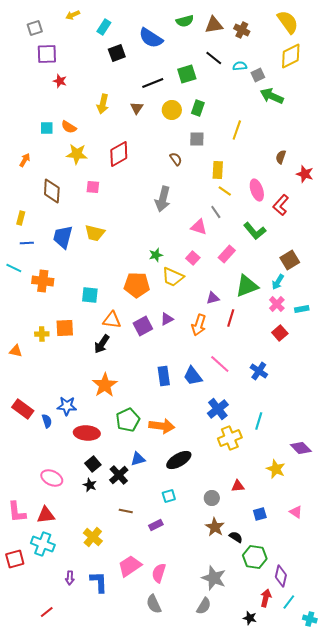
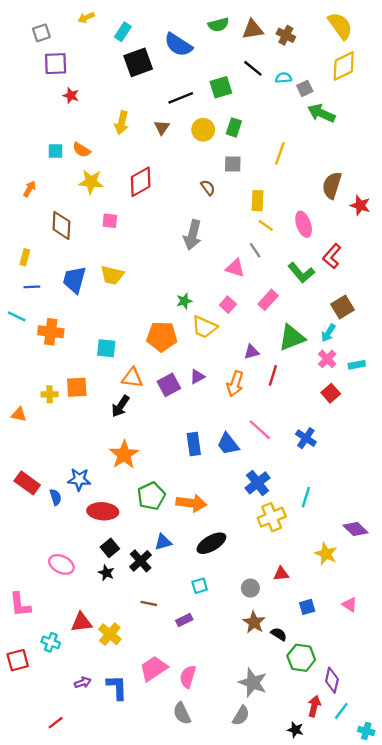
black square: (117, 53) -> (138, 62), size x1.4
brown semicircle: (281, 157) -> (332, 185), size x1.6
red L-shape: (281, 205) -> (332, 256), moved
red triangle: (46, 515) -> (82, 622), moved
cyan cross: (43, 544) -> (51, 642), size x0.7
purple arrow: (70, 578) -> (83, 683), turned -112

